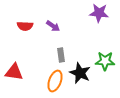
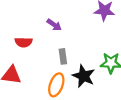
red semicircle: (25, 26) -> (24, 42), moved

